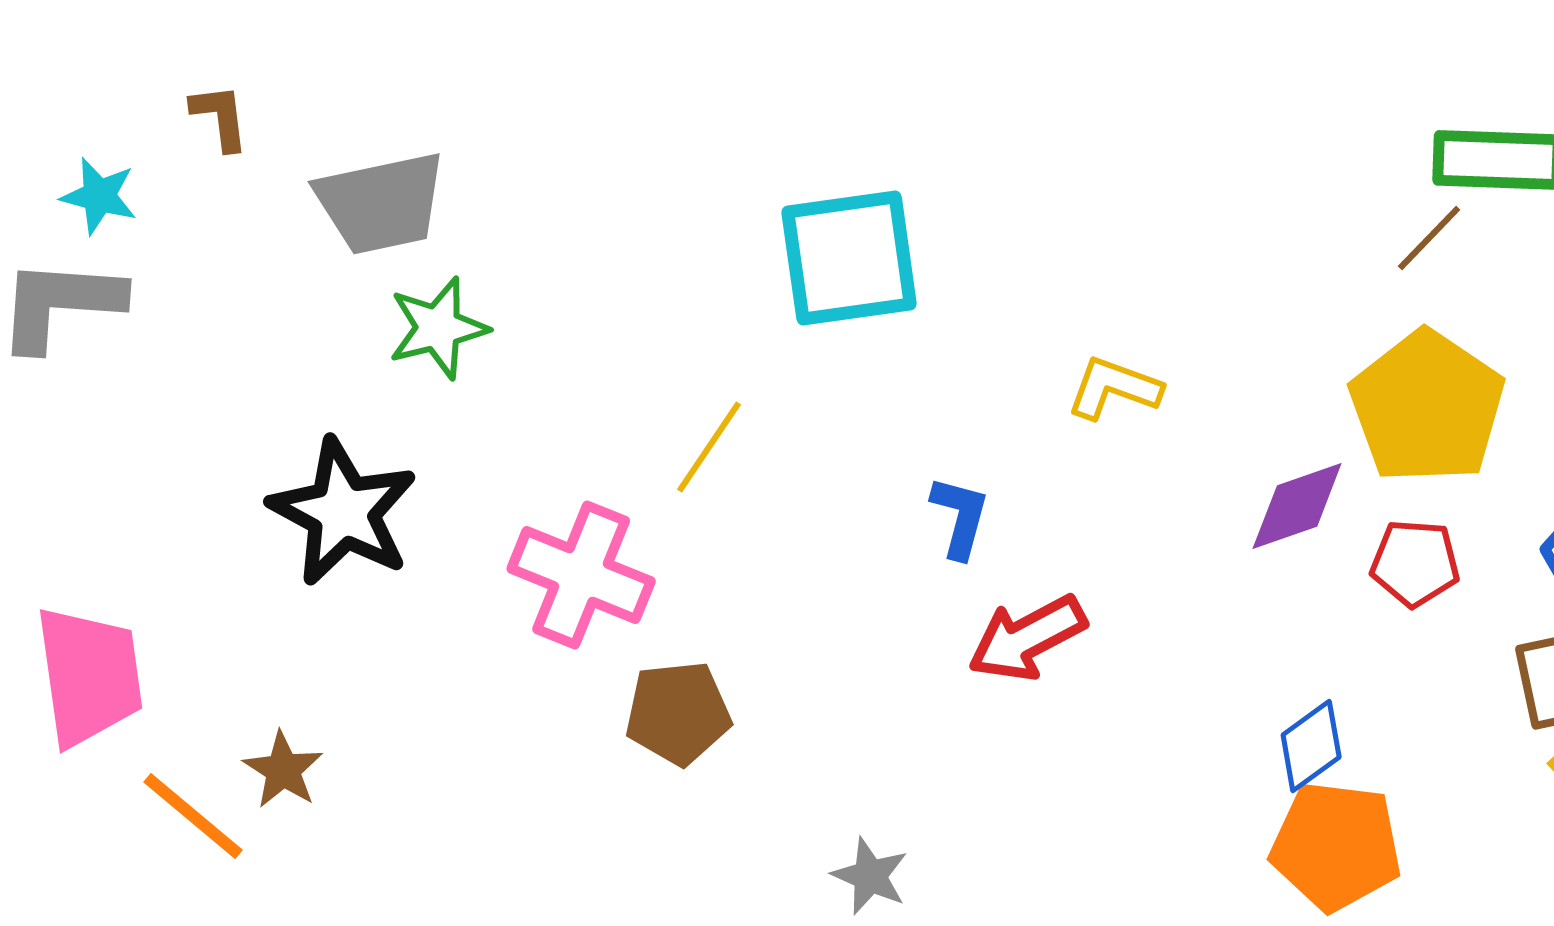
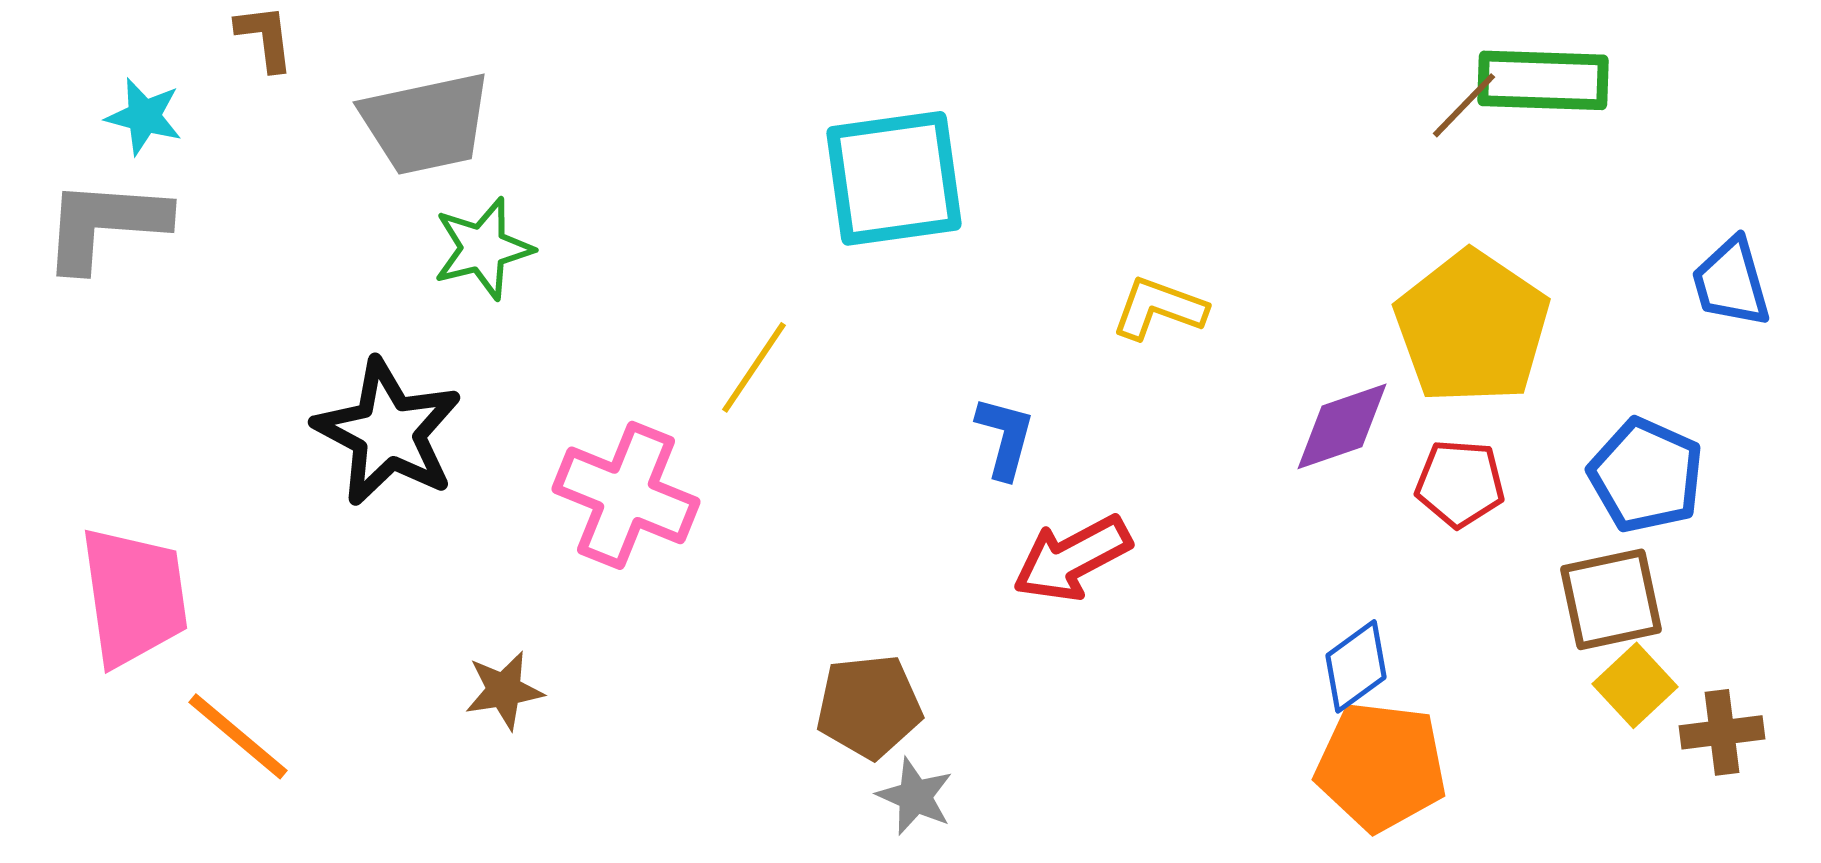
brown line: (1429, 238) -> (1464, 105), moved
brown pentagon: (678, 713) -> (869, 706), moved
brown star: (283, 770) -> (504, 690), moved, turned 30

